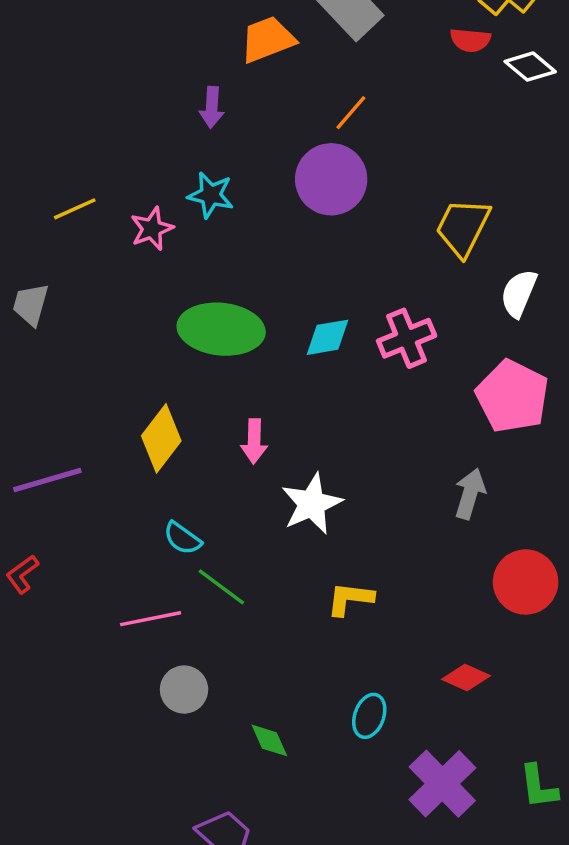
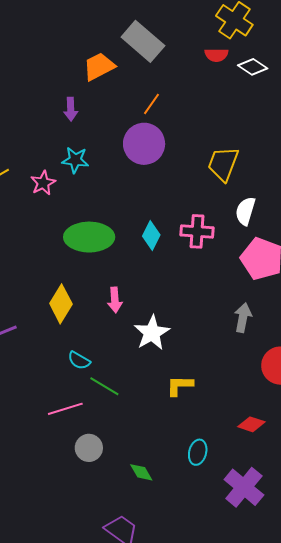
white semicircle: (519, 293) -> (245, 211), moved
cyan diamond: (327, 337) -> (151, 235), turned -48
pink cross: (407, 338) -> (197, 231), turned 32

